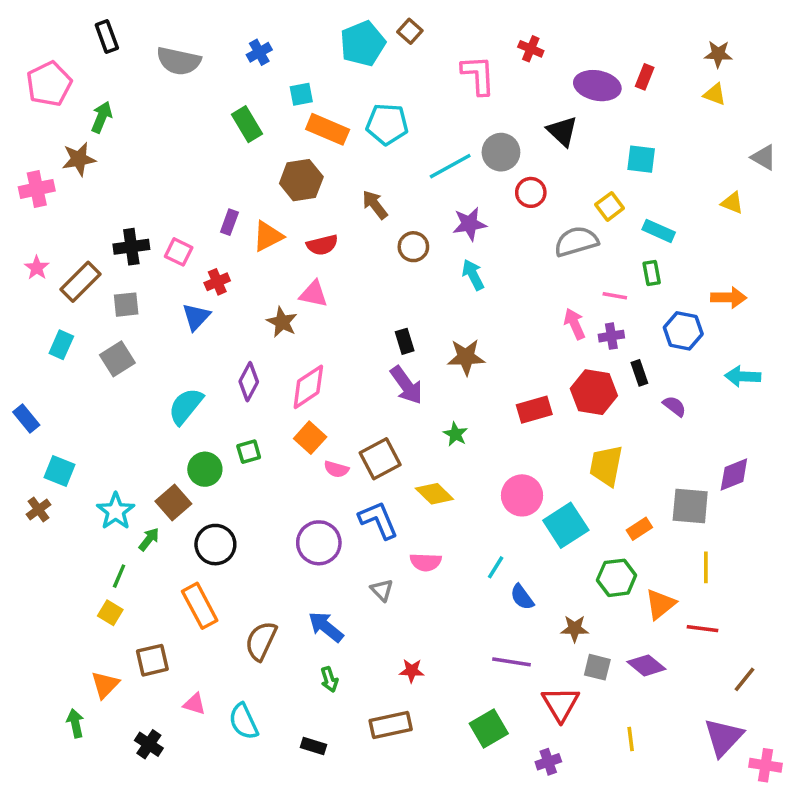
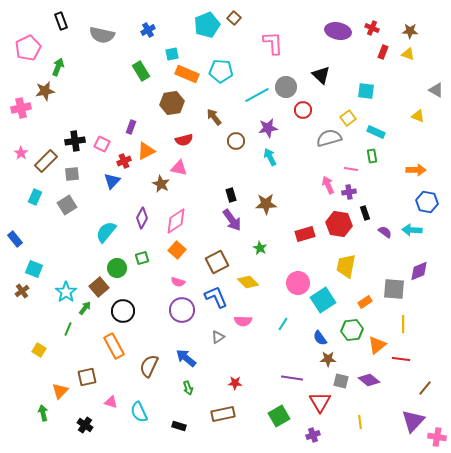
red cross: (531, 49) -> (372, 28), moved
red rectangle: (645, 77) -> (383, 52), moved
purple ellipse: (597, 86) -> (338, 31), moved
orange triangle: (268, 236) -> (146, 151), moved
blue hexagon: (683, 331) -> (427, 202), moved
cyan arrow: (743, 376) -> (412, 230), moved
pink semicircle: (336, 469) -> (178, 282), moved
gray triangle: (382, 590) -> (218, 337), turned 40
blue semicircle: (522, 597) -> (320, 338), moved
yellow square: (110, 613) -> (39, 350), moved

